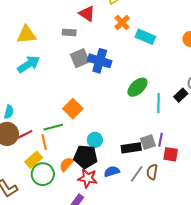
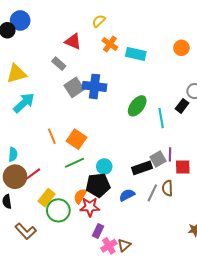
gray rectangle: (69, 32) -> (59, 64), turned 48
green line: (53, 127) -> (75, 163), moved
orange line: (44, 142) -> (52, 136), moved
red star: (88, 178) -> (90, 207), moved

